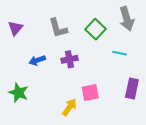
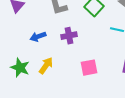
yellow arrow: (69, 107) -> (46, 66), moved

